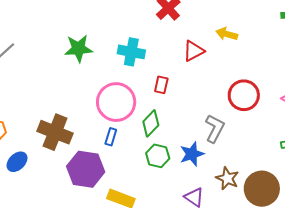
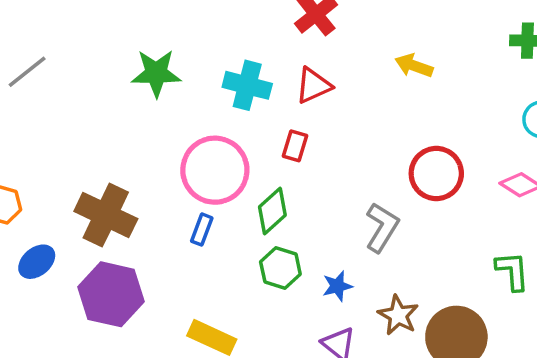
red triangle: (194, 51) -> (314, 85), moved
blue star: (192, 154) -> (337, 286), moved, size x0.7
purple hexagon: (86, 169) -> (111, 294), moved

